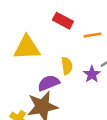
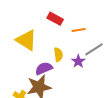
yellow triangle: (27, 48) -> (26, 40), turned 35

